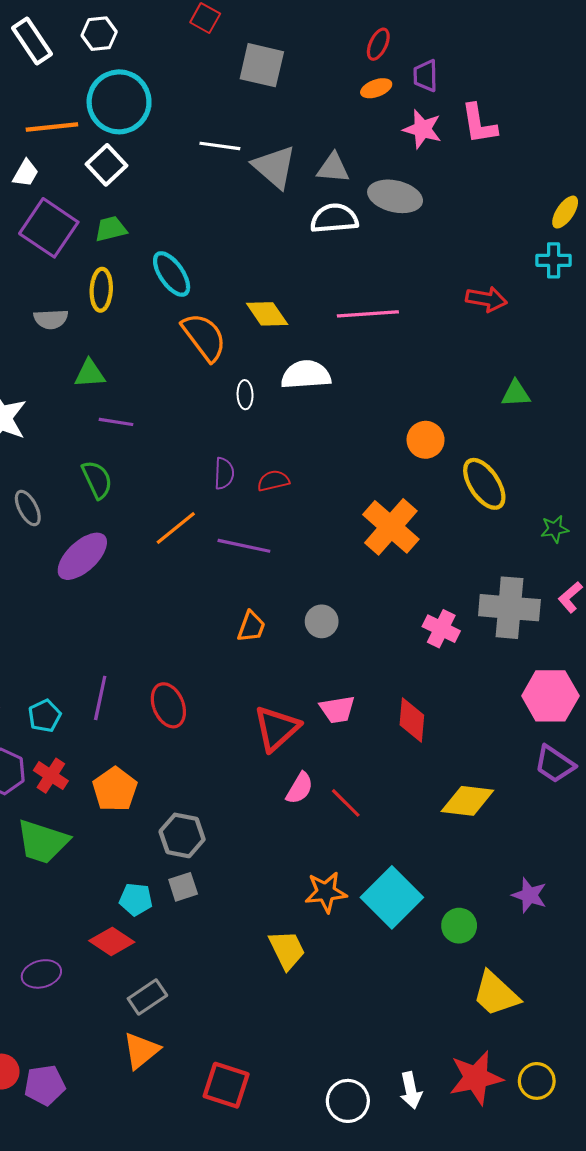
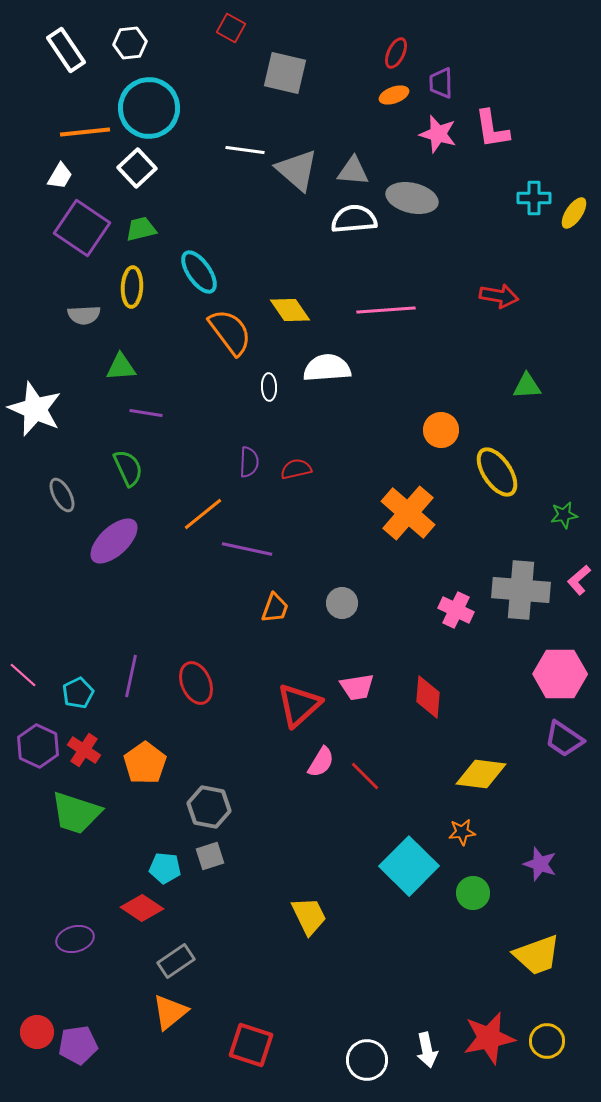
cyan cross: (554, 260) -> (534, 198), moved
purple line: (244, 546) -> (247, 549), moved
orange star: (326, 892) -> (462, 832), moved, size x0.7
yellow trapezoid: (496, 994) -> (537, 955), moved, turned -63

